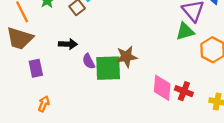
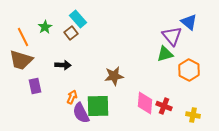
purple semicircle: (89, 61) -> (81, 113), moved, size x1.5
green square: (108, 68) -> (98, 106), moved
orange arrow: (44, 104) -> (72, 97), moved

